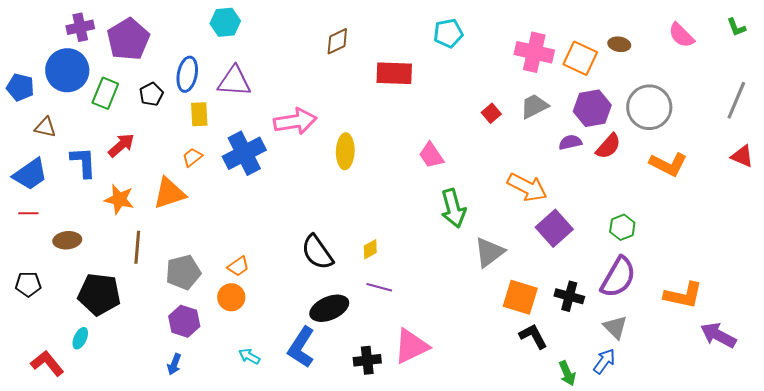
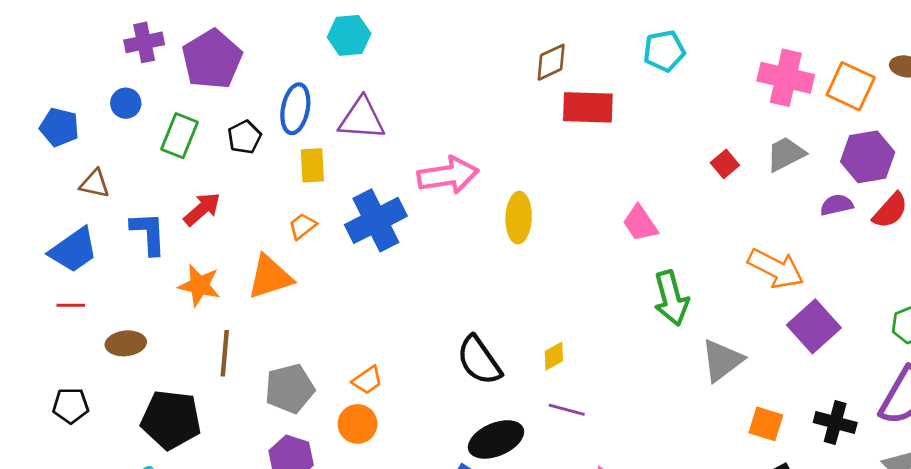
brown diamond: (337, 41) -> (551, 62), moved
blue circle: (67, 70) -> (126, 103), size x0.5
orange square: (520, 297) -> (766, 424), size x0.7

